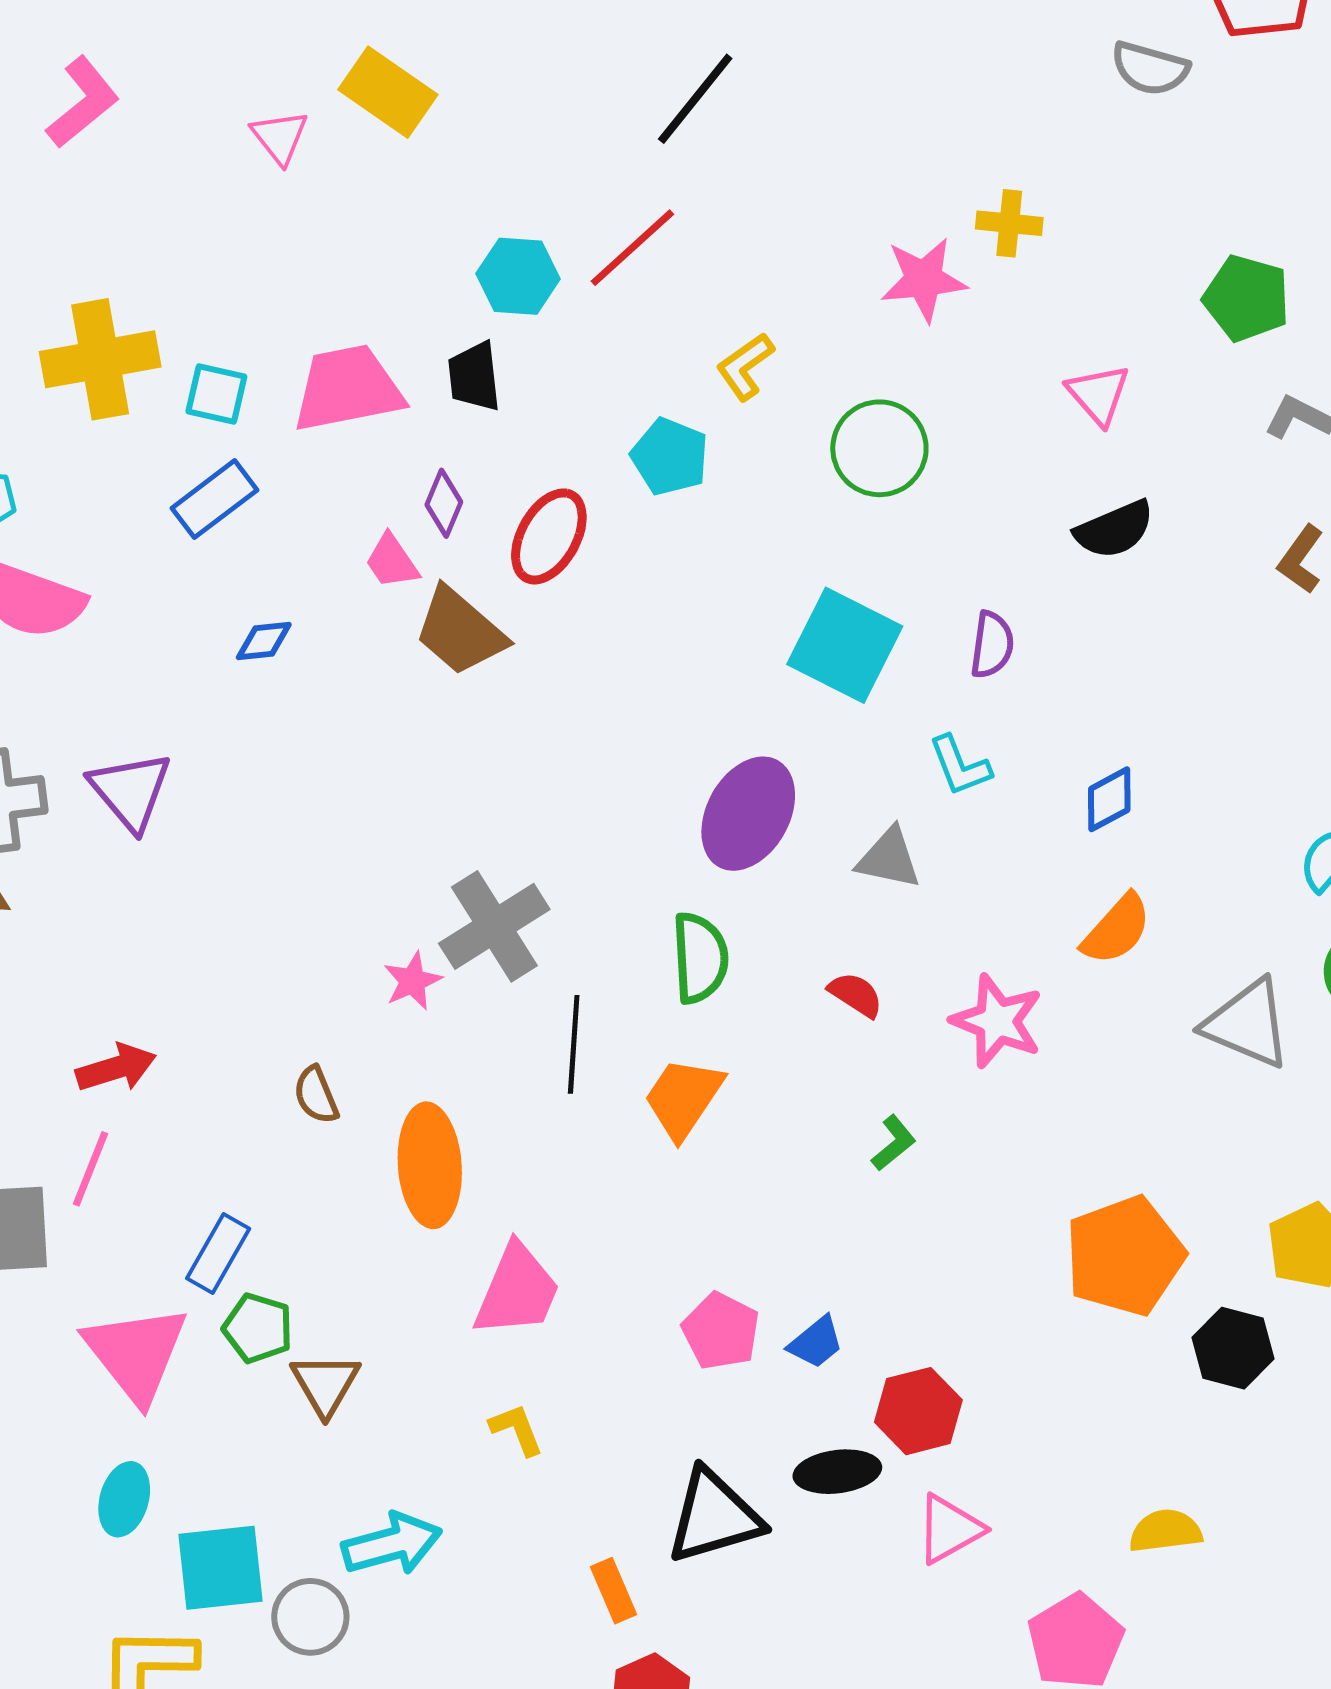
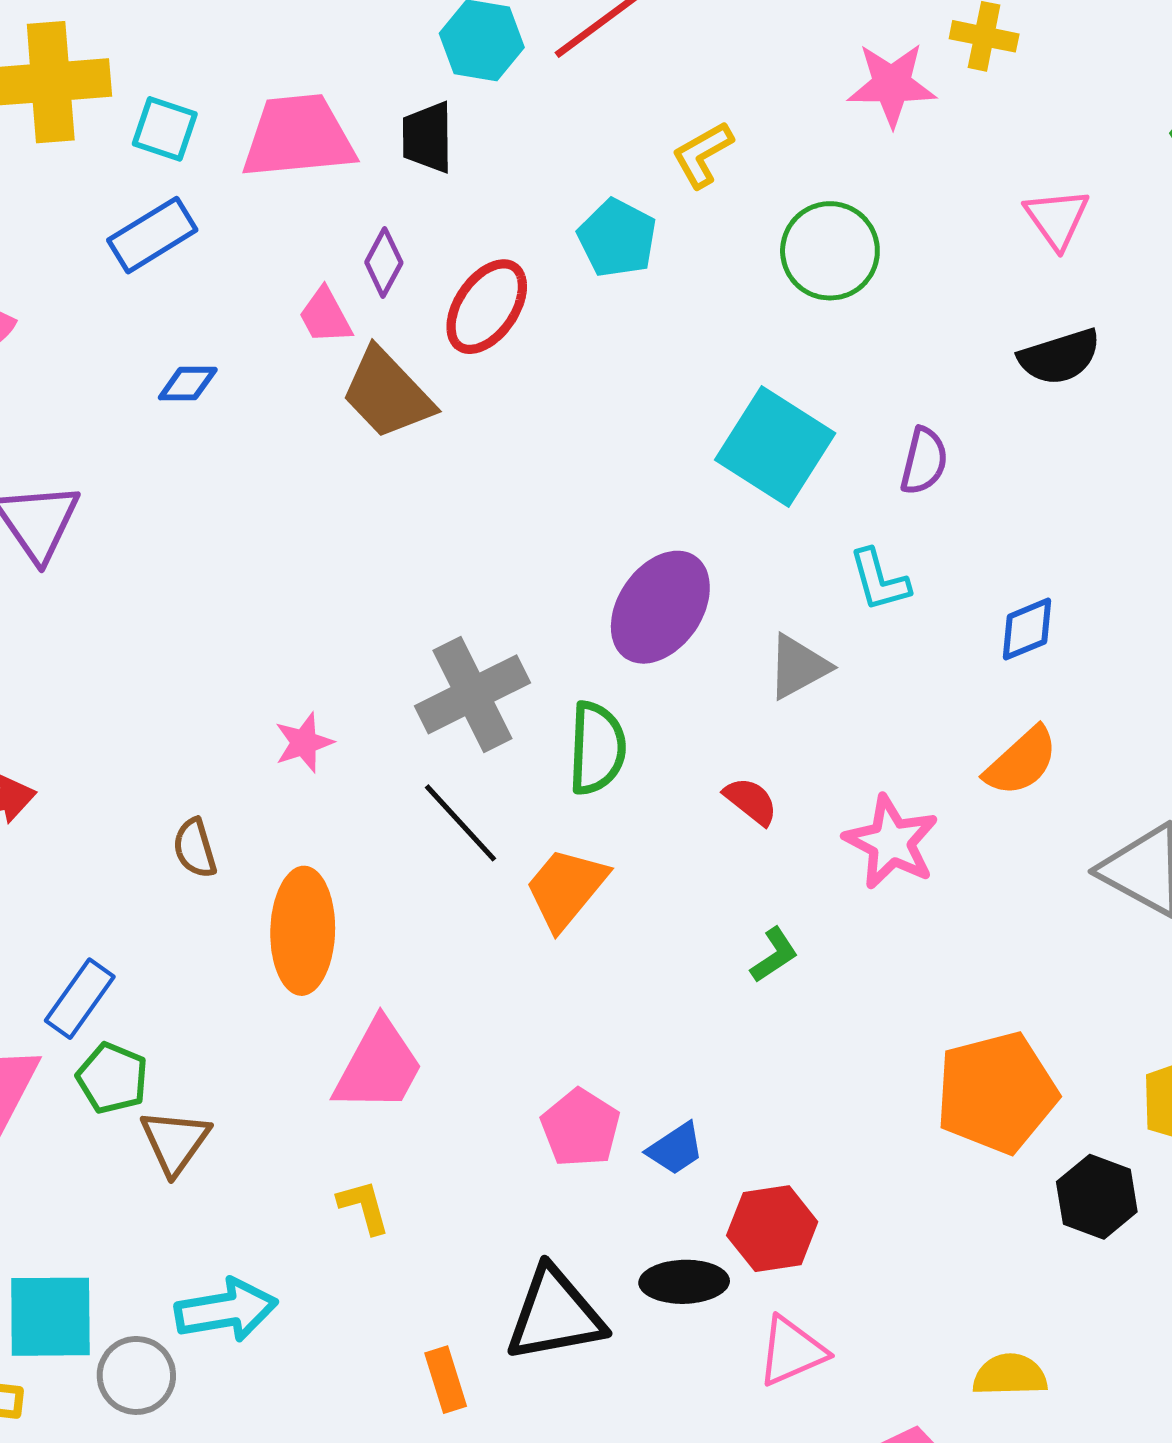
gray triangle: (889, 858) -> (798, 667), turned -46
gray cross: (494, 926) -> (472, 694), moved
black line: (574, 1044) -> (461, 823), turned -52

